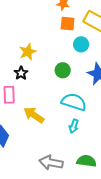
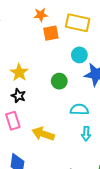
cyan circle: (81, 44) -> (79, 55), moved
cyan semicircle: (74, 102) -> (79, 109), size x0.7

